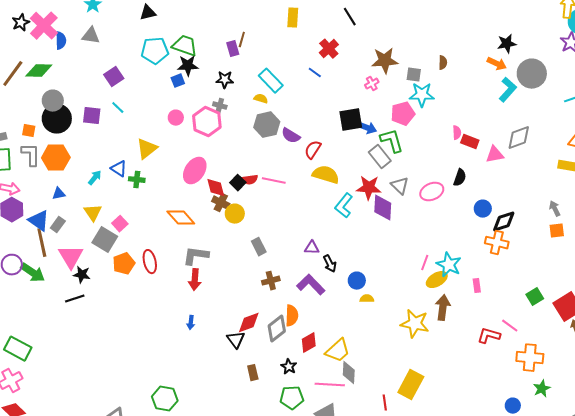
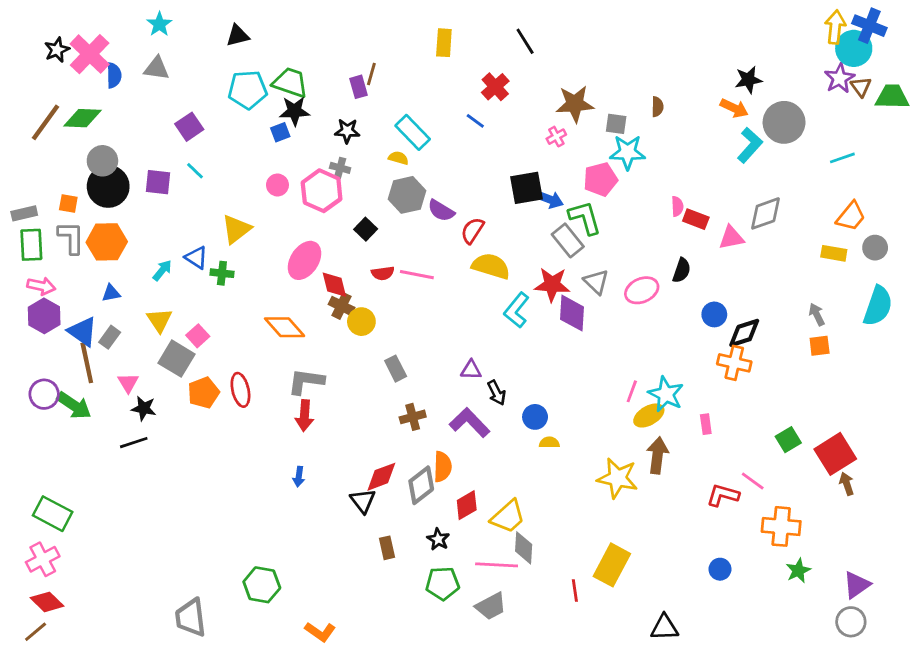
black square: (238, 183) -> (366, 229), moved
pink triangle: (71, 257) -> (128, 383), size x0.6
blue circle: (513, 406) -> (720, 569), moved

